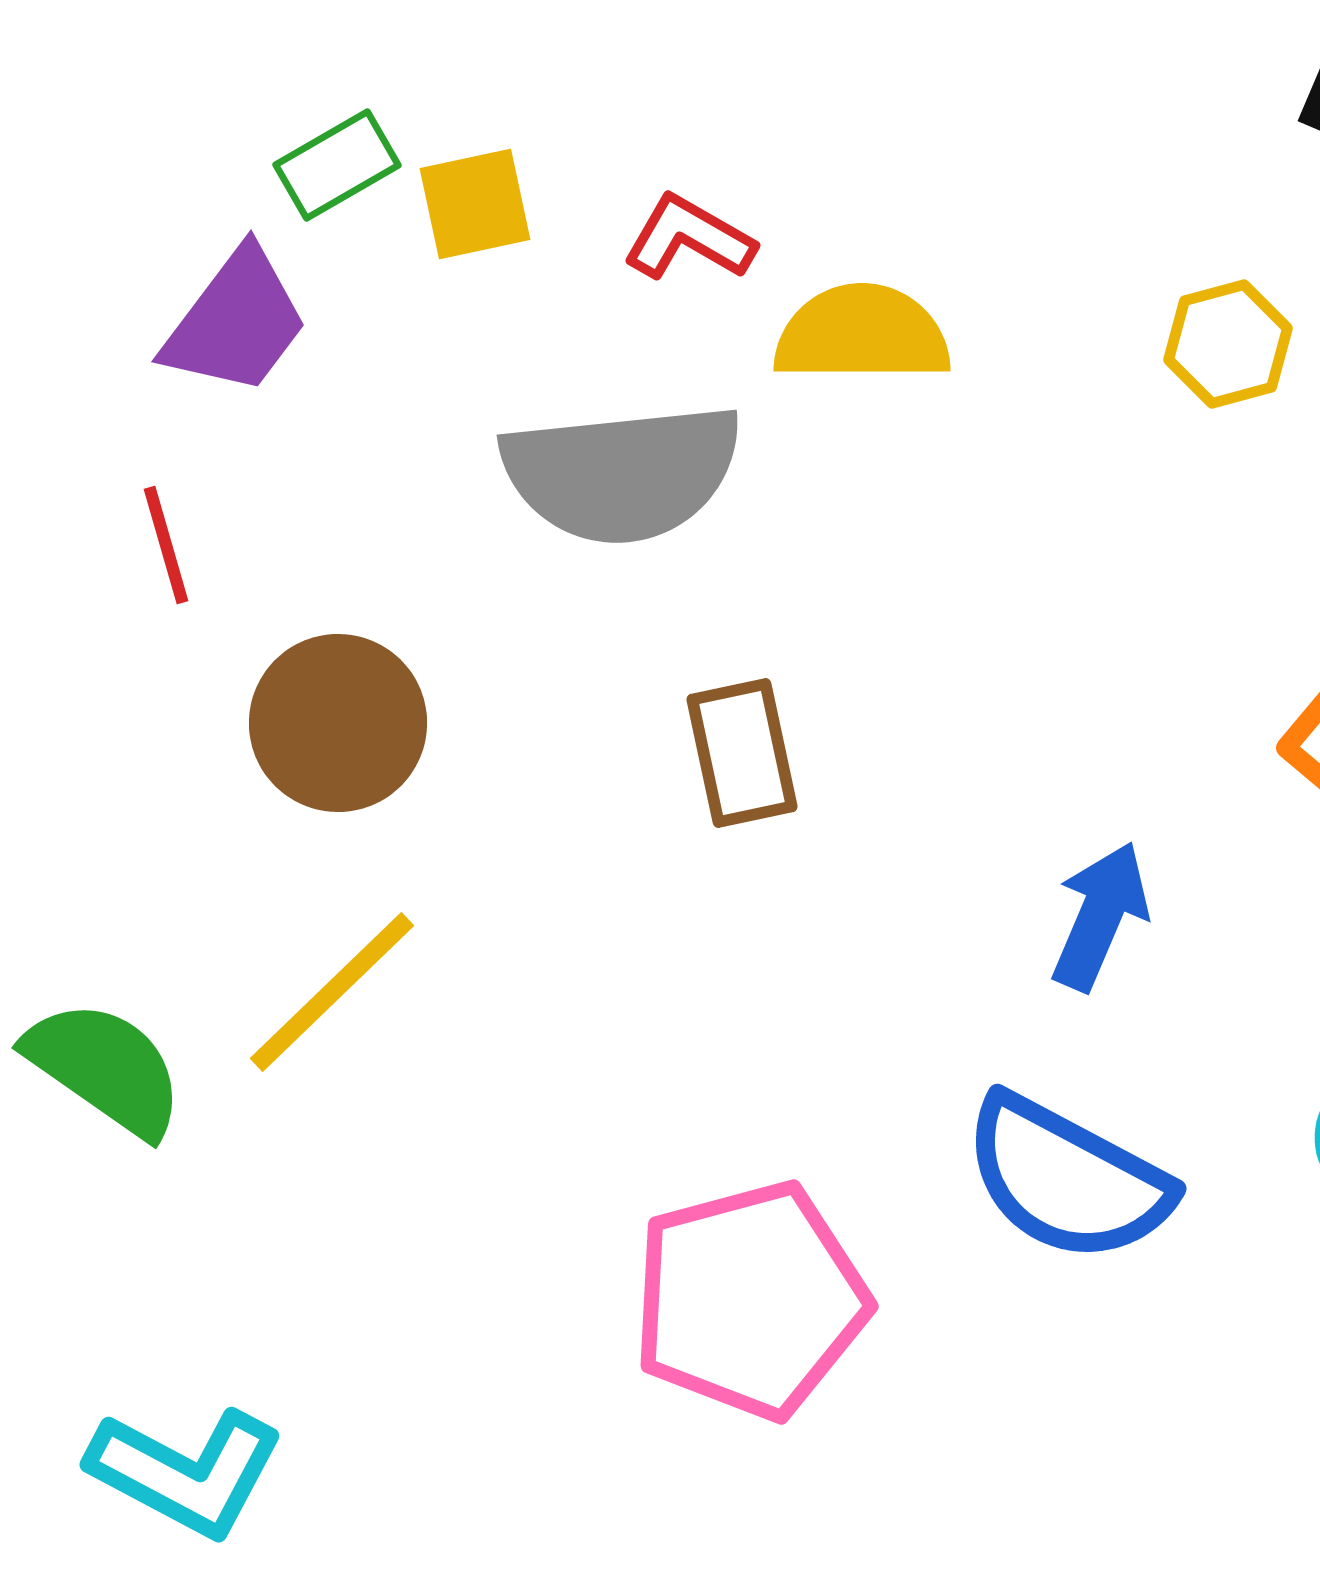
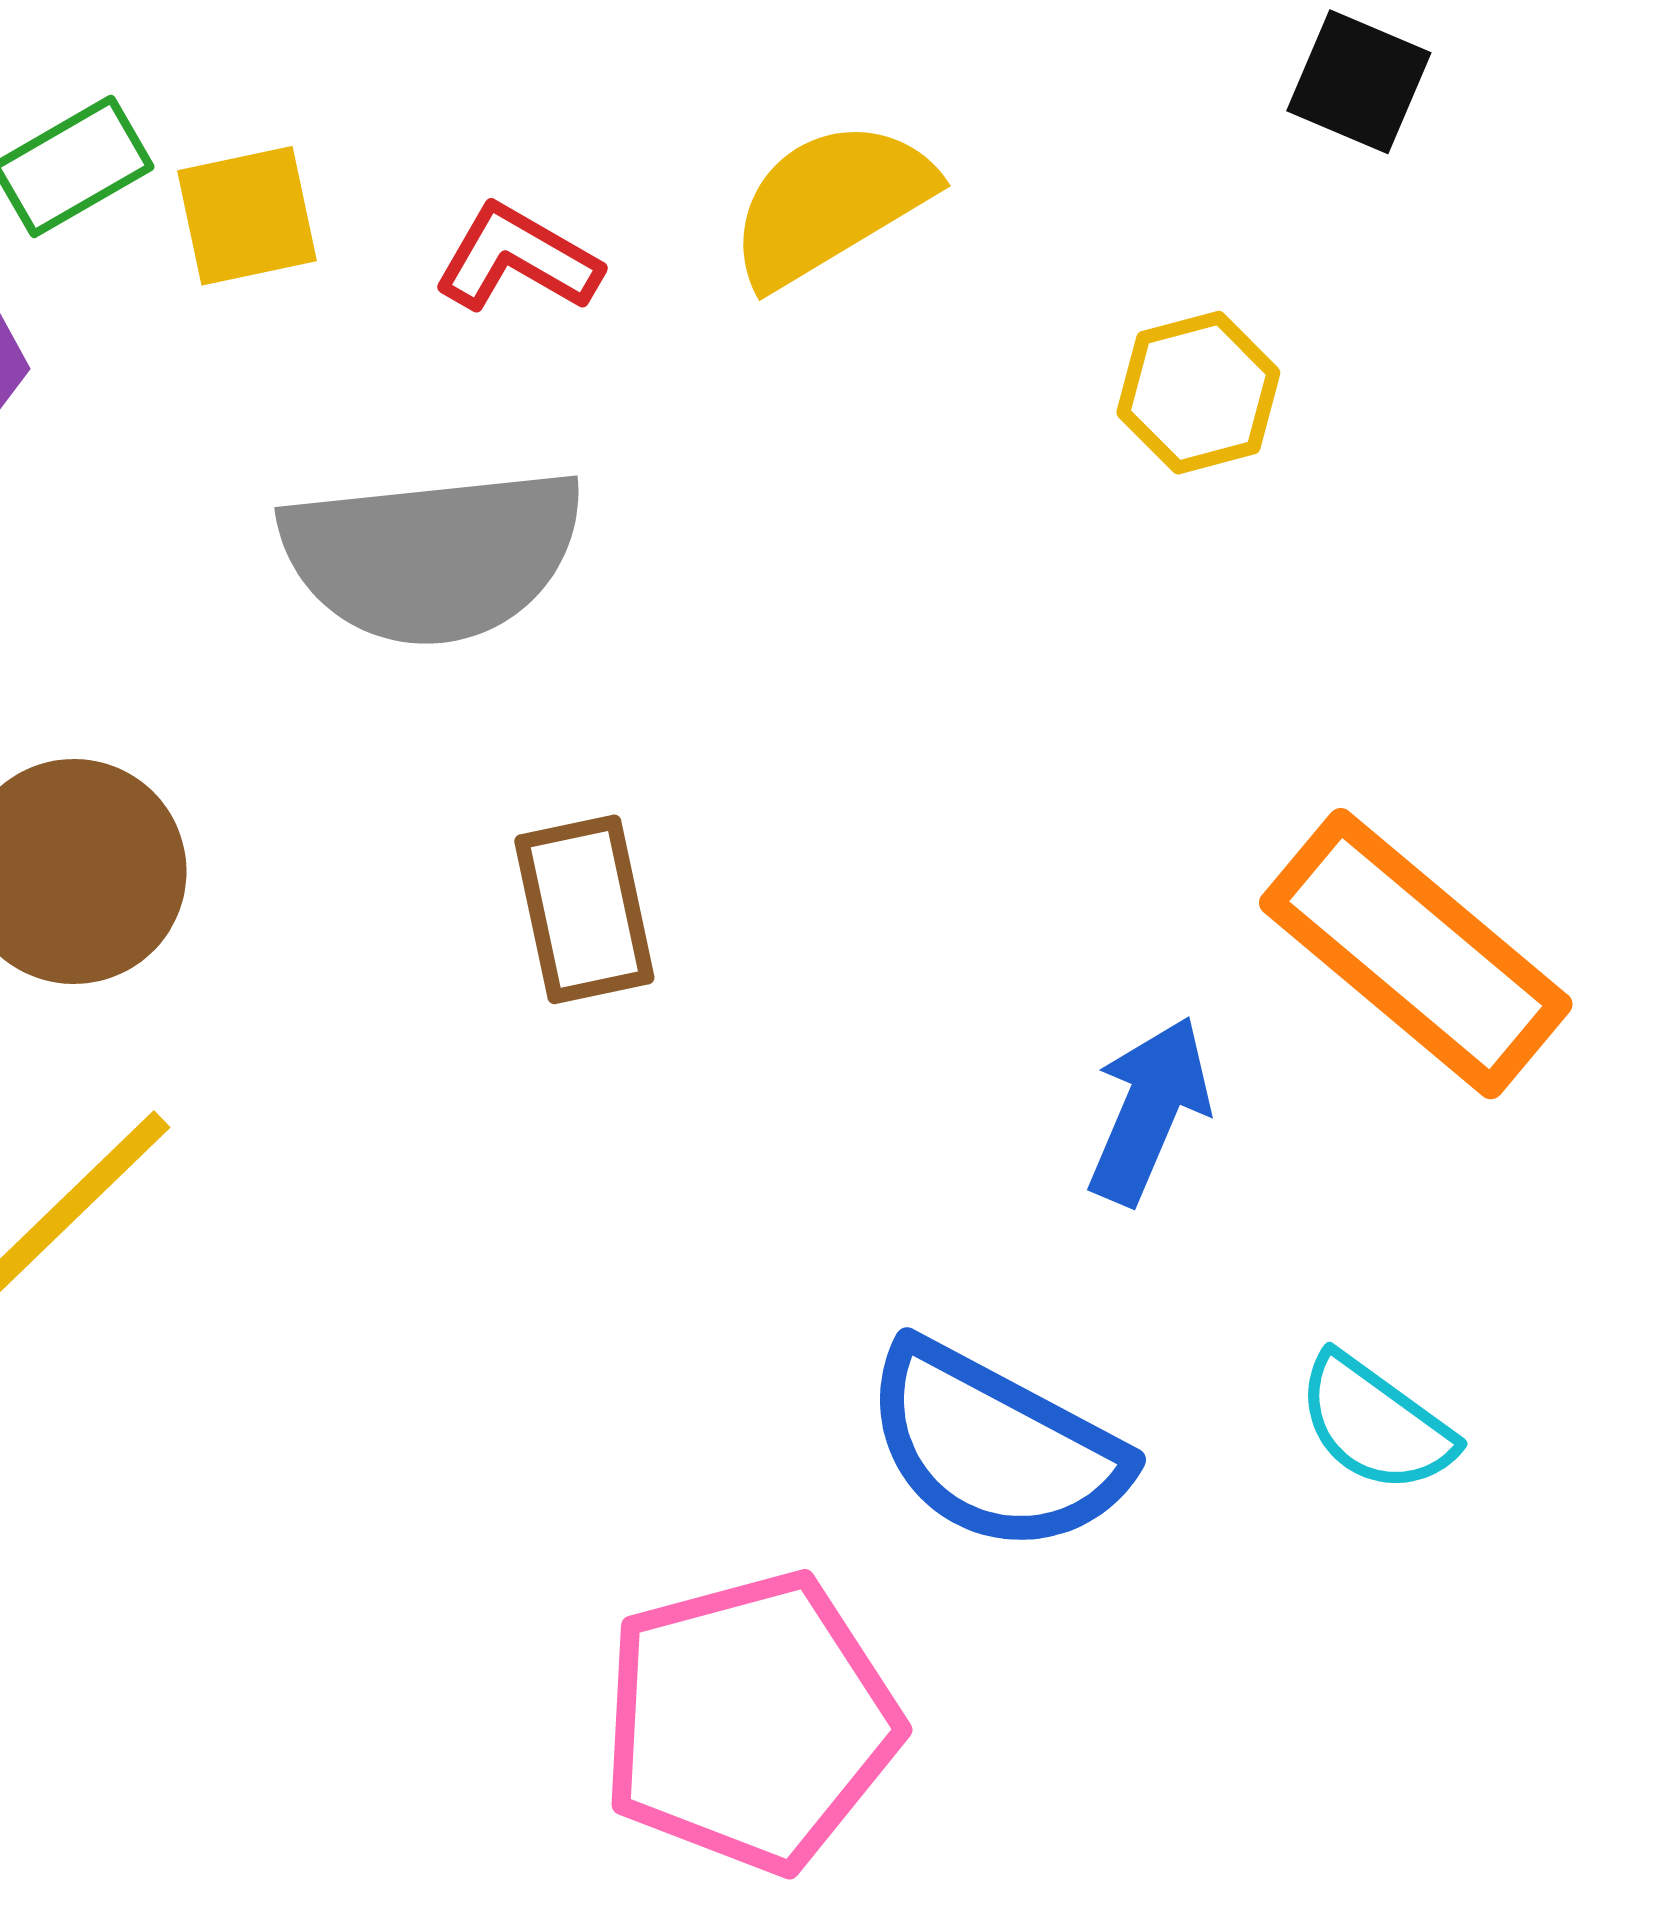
yellow semicircle: (862, 334) -> (831, 203), moved, turned -31
blue arrow: (1100, 916) -> (1149, 1110), moved
pink pentagon: (750, 1300) -> (750, 1722), moved

